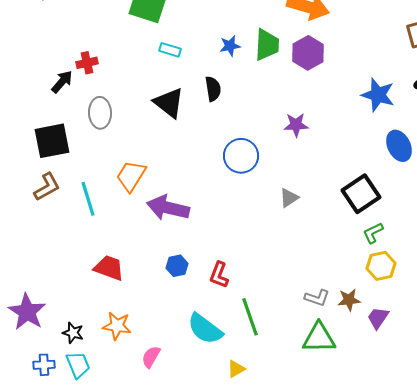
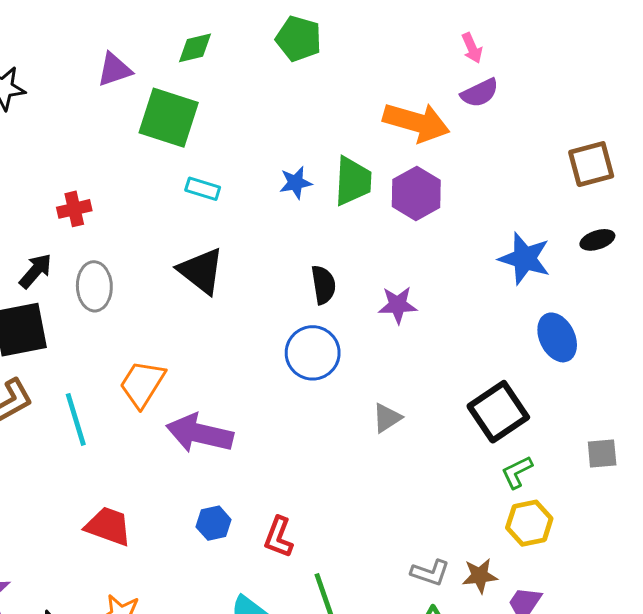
black arrow: (62, 82) -> (36, 271), moved
black semicircle: (213, 89) -> (323, 285), moved

